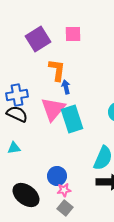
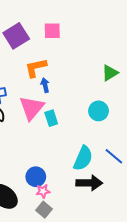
orange L-shape: (57, 70) -> (36, 68), turned -110
cyan rectangle: (72, 119) -> (51, 118), size x0.6

